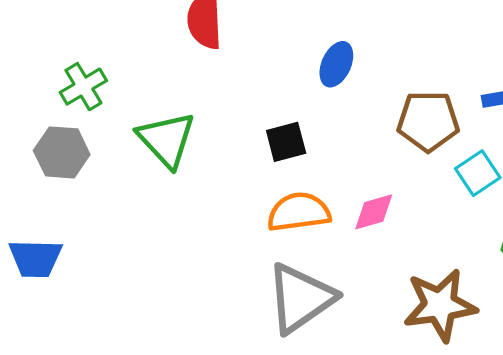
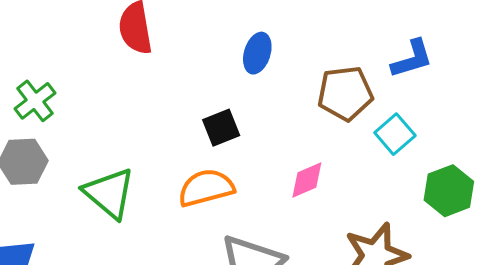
green triangle: (166, 139) -> (109, 193), moved
orange semicircle: (299, 212) -> (206, 188), moved

